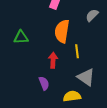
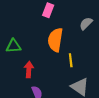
red arrow: (53, 60) -> (29, 69), moved

